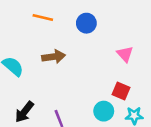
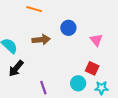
blue circle: (86, 23) -> (68, 28), moved
black arrow: (24, 112) -> (16, 68), moved

